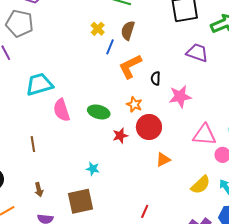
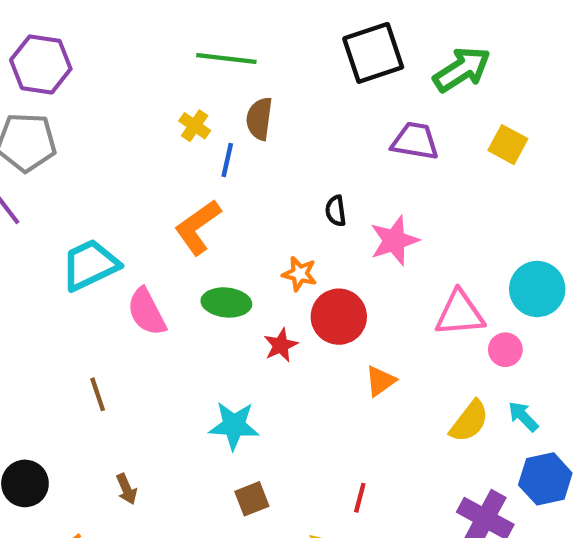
orange L-shape: (130, 66) -> (198, 227), moved
cyan star: (93, 169) -> (234, 426), size x1.6
brown square: (81, 201) -> (252, 499), moved, size x0.6

